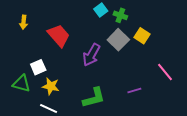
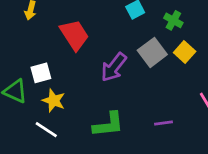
green cross: (120, 15) -> (173, 20), moved

